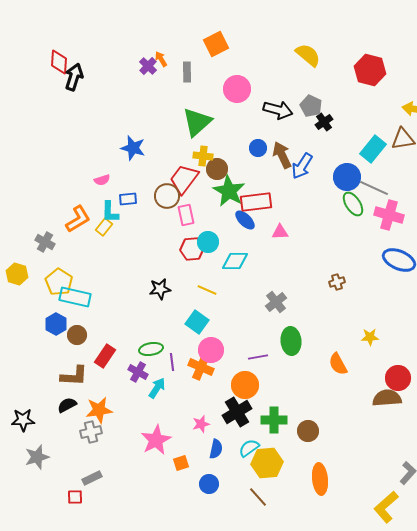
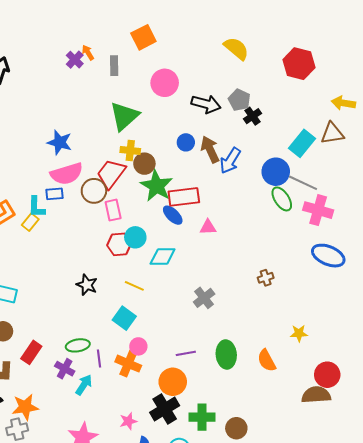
pink semicircle: (102, 180) -> (67, 174), moved, size x2.0
black star: (160, 289) -> (87, 285), turned 30
green ellipse: (291, 341) -> (226, 354), moved
pink circle: (211, 350) -> (138, 346), size x0.7

